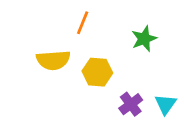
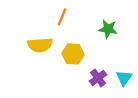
green star: (144, 39) -> (108, 29), turned 30

